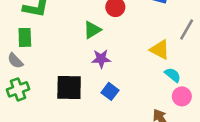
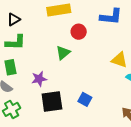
purple star: (101, 59) -> (39, 79), moved

